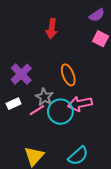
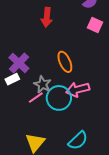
white rectangle: (14, 104) -> (12, 79), moved

